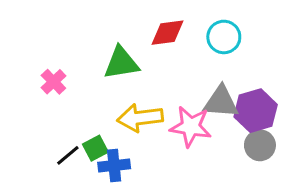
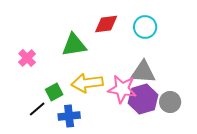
purple hexagon: (256, 111) -> (143, 99), moved
green square: (95, 148) -> (54, 92), moved

